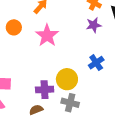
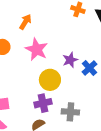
purple star: (94, 25) -> (70, 60), moved
yellow circle: (67, 79) -> (50, 80), moved

